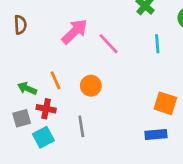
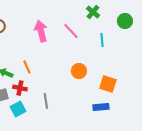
pink arrow: (75, 31) -> (41, 31), turned -60
pink line: (108, 44) -> (71, 31), moved
orange circle: (91, 86) -> (79, 71), moved

